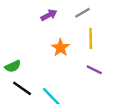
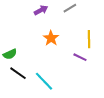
yellow line: (91, 38) -> (89, 39), moved

